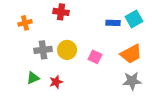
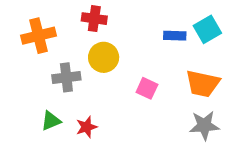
orange cross: (25, 23) -> (39, 36), size x1.5
yellow circle: (67, 50) -> (104, 57), moved
orange trapezoid: (131, 54) -> (203, 84), turned 40

